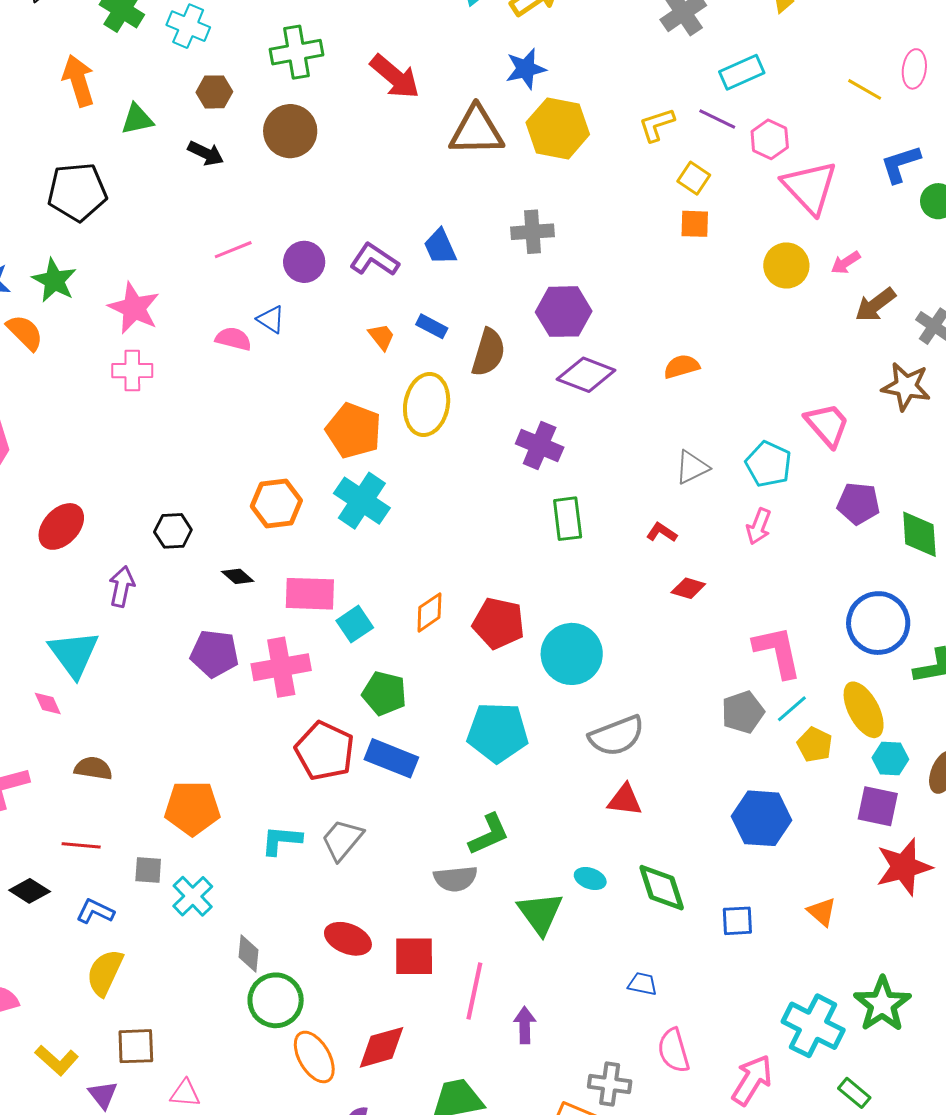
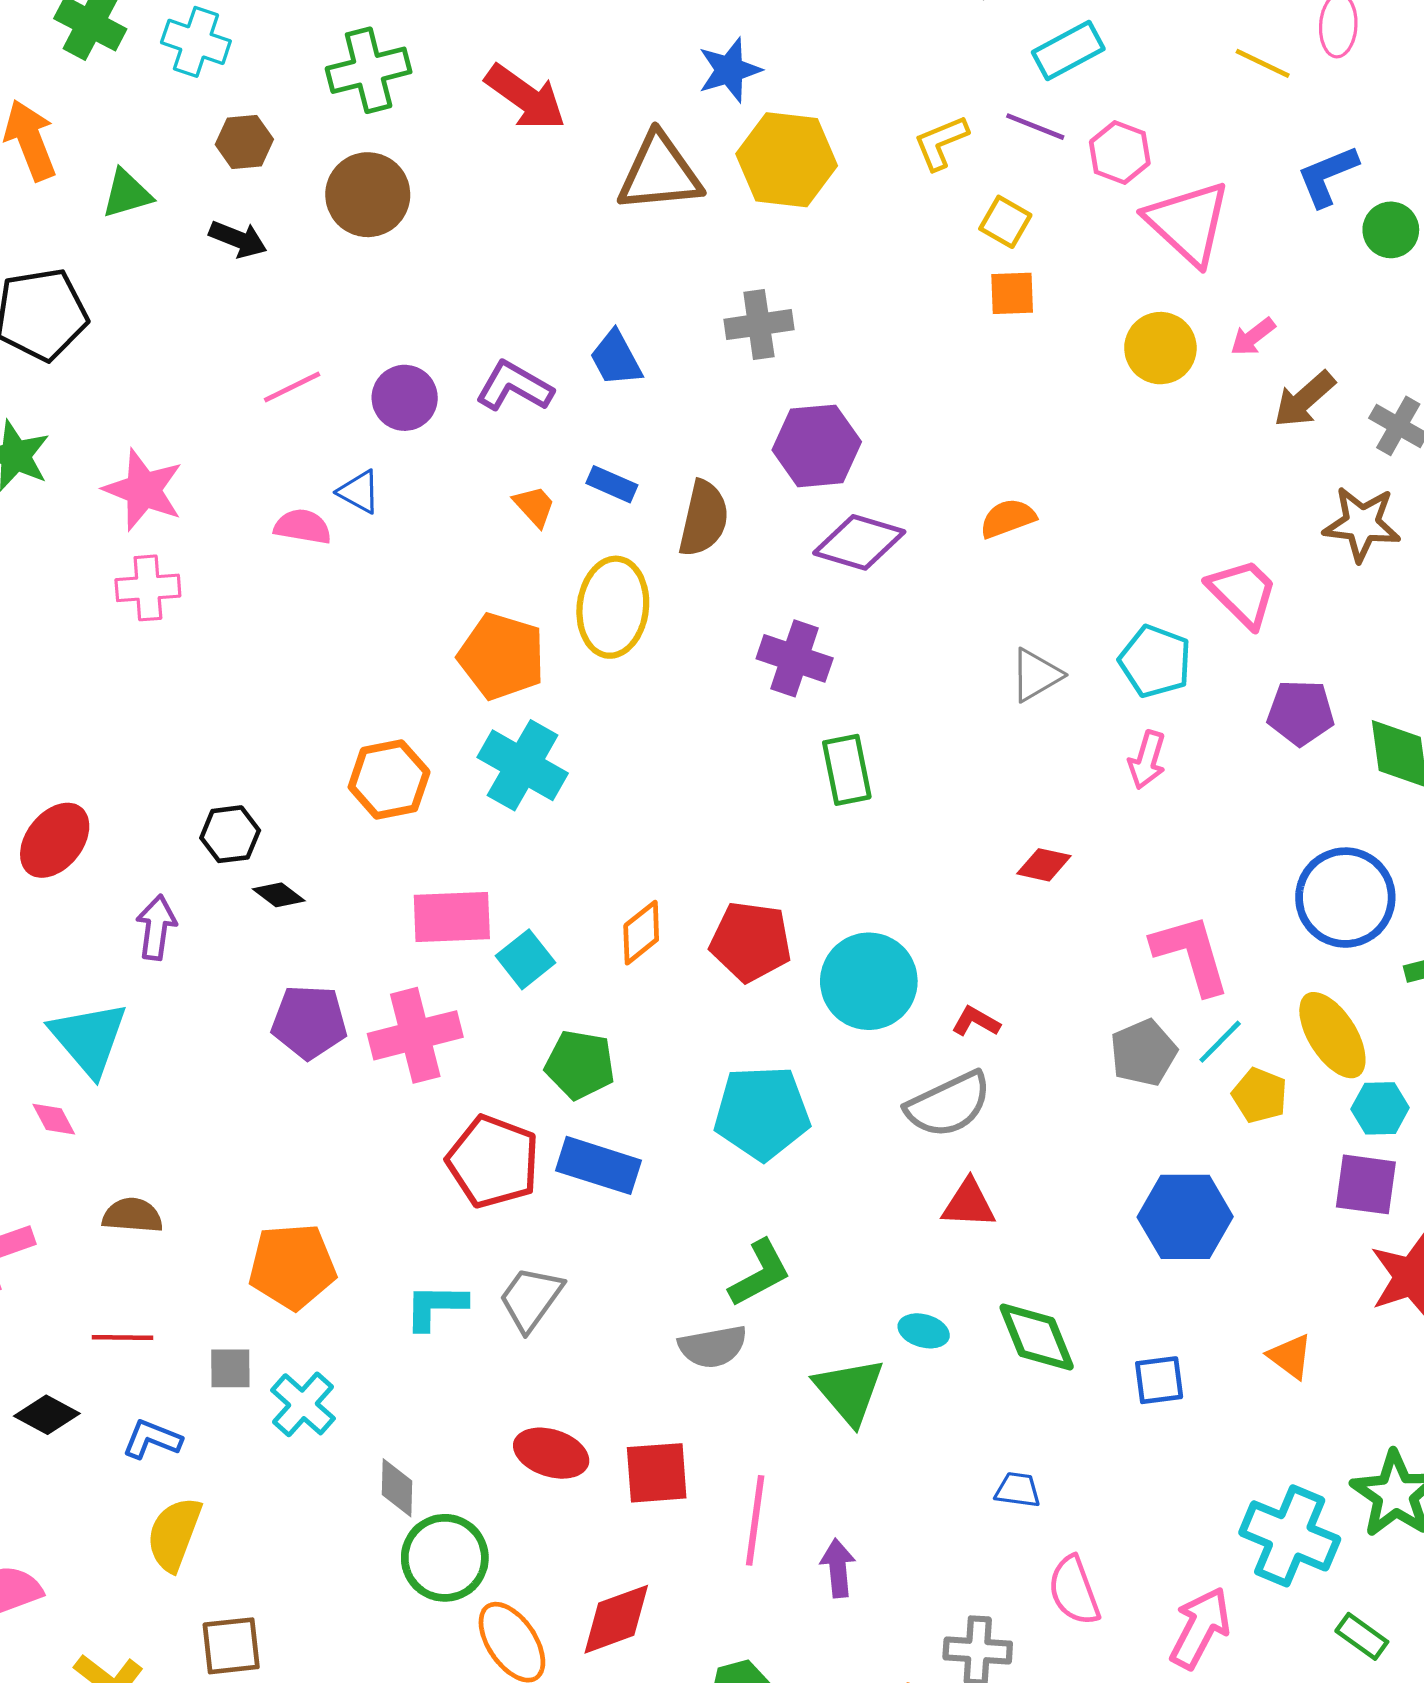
red L-shape: (662, 532) -> (976, 1022), moved
black diamond: (238, 576) -> (279, 895), moved

